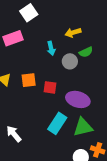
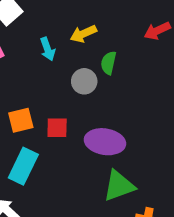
cyan arrow: (51, 48) -> (48, 49), moved
green semicircle: (86, 52) -> (109, 63), turned 136
cyan rectangle: (57, 123) -> (23, 166), moved

